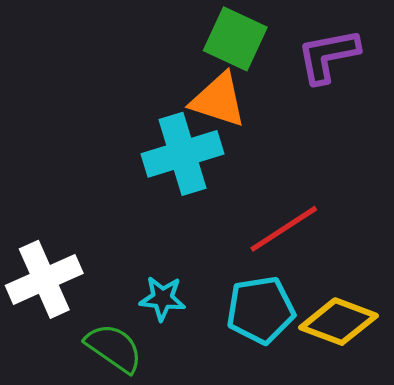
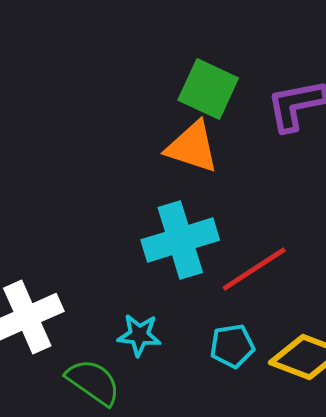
cyan cross: (182, 154) -> (180, 240), moved
cyan pentagon: (261, 310) -> (232, 346), size x0.7

